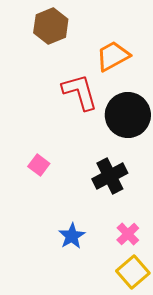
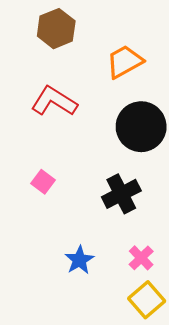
red L-shape: (80, 92) -> (54, 101), moved, turned -42

